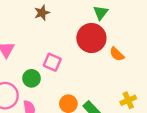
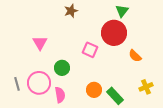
orange semicircle: (117, 54) -> (135, 56), moved
pink square: (52, 62) -> (90, 50), moved

